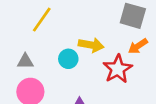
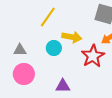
yellow line: (42, 20) -> (48, 17), moved

